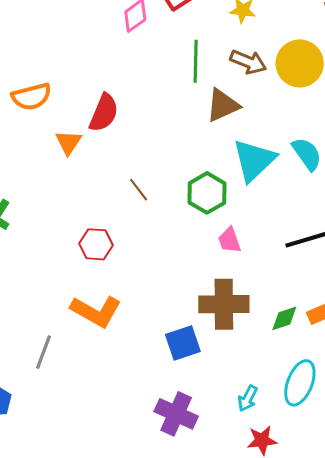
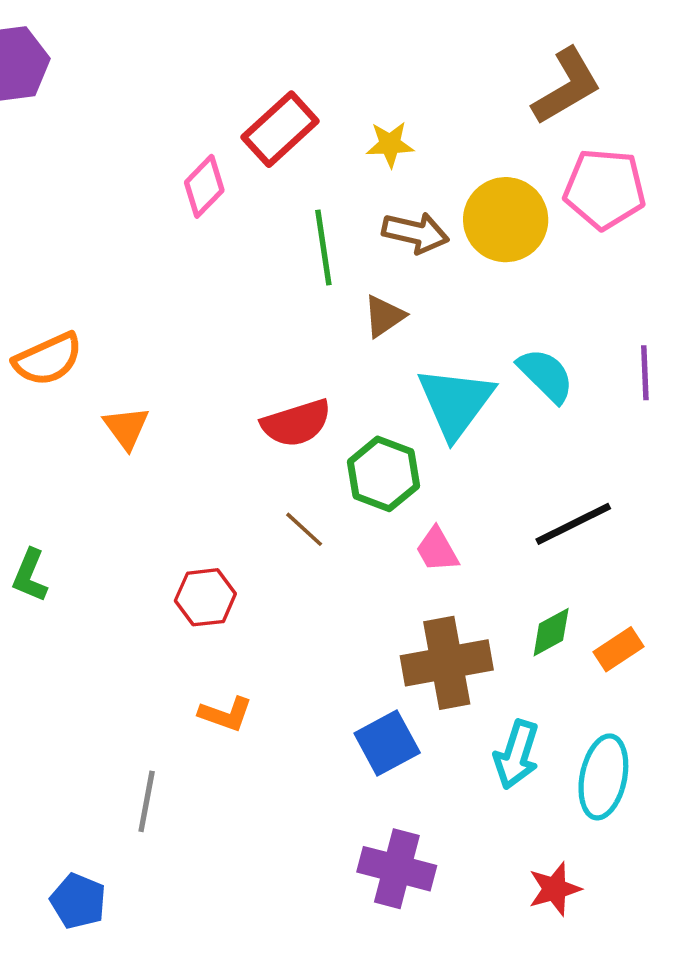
brown triangle: (223, 105) -> (384, 316), size x0.7
red semicircle: (104, 113) -> (296, 423), moved, turned 60
brown line: (139, 190) -> (304, 529), moved
orange L-shape: (96, 311) -> (226, 714), size x0.6
green diamond: (284, 318) -> (551, 632), moved
cyan arrow: (248, 398) -> (516, 755), moved, size x1.4

